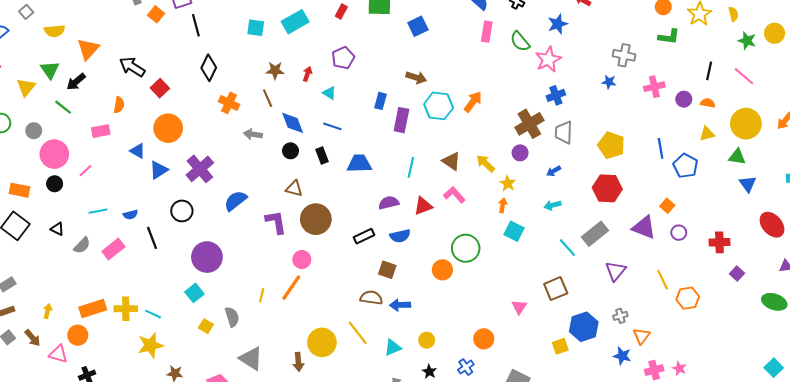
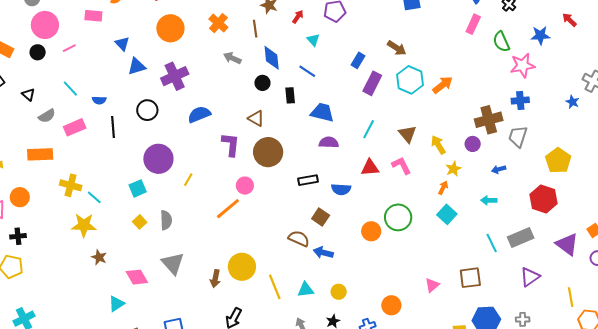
orange circle: (168, 128) -> (170, 28), moved
purple semicircle: (389, 203) -> (329, 142), moved
cyan line: (98, 211) -> (70, 89), turned 42
yellow line: (262, 295) -> (188, 180), moved
orange rectangle: (93, 308) -> (40, 154), moved
yellow line: (358, 333) -> (275, 287), moved

